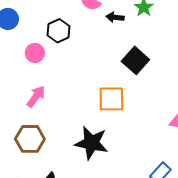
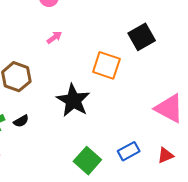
pink arrow: (36, 96) -> (54, 37), moved, size x0.7

